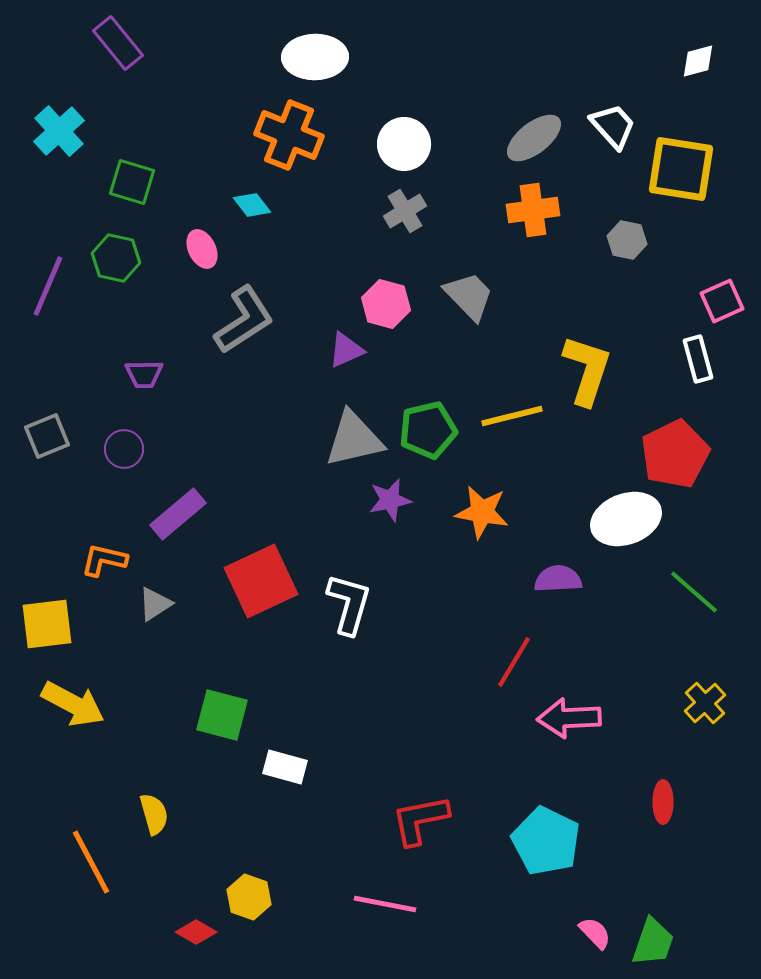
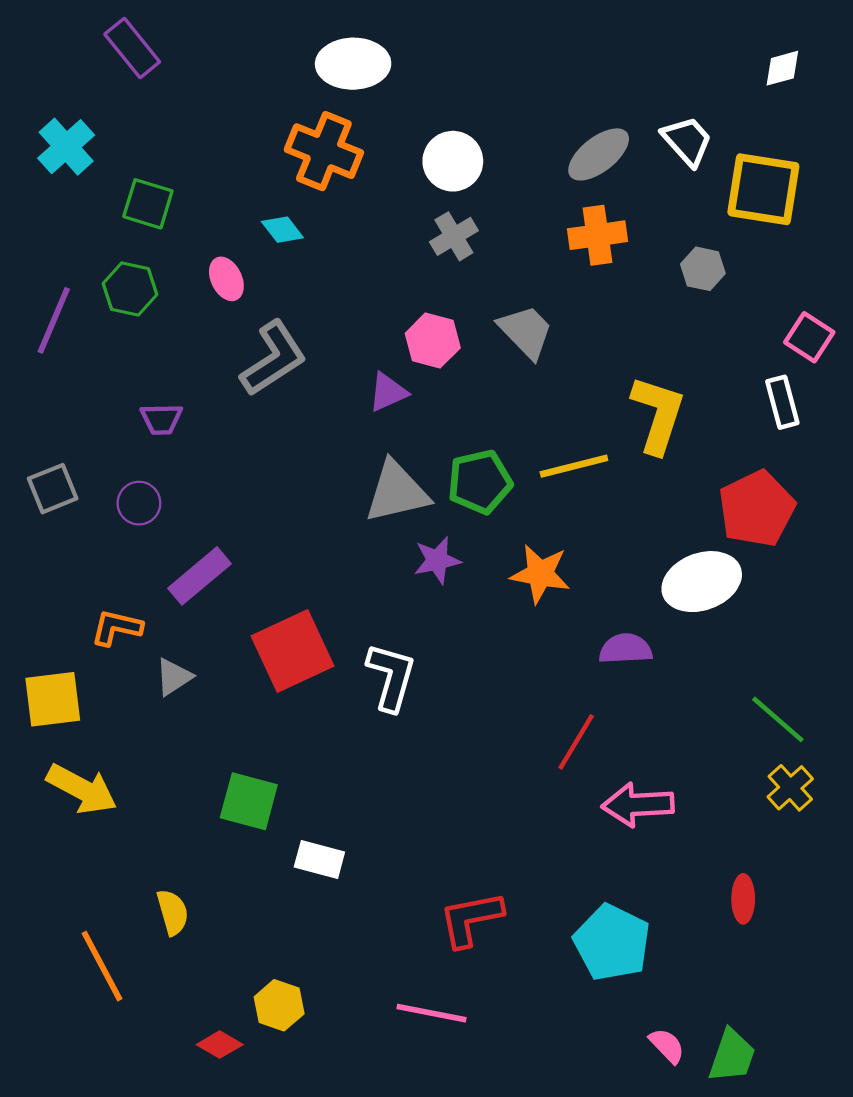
pink square: (722, 301) -> (809, 337), turned -33
green line: (694, 592) -> (778, 719), moved

